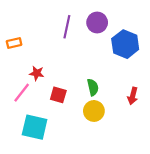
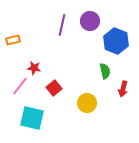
green semicircle: (93, 87) -> (105, 71), moved
red square: (58, 95) -> (54, 88), turned 35

